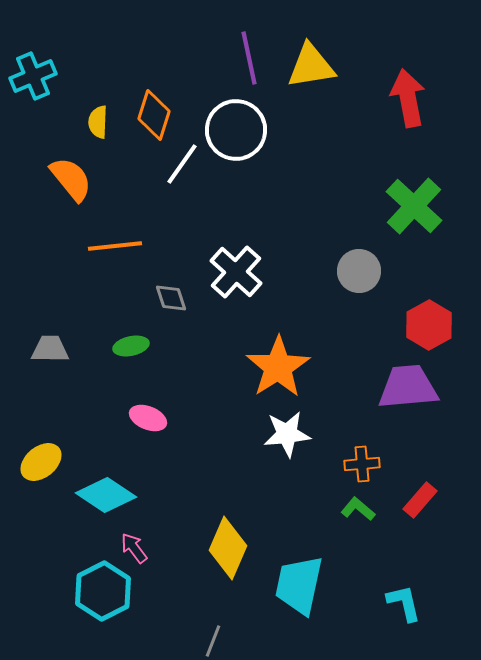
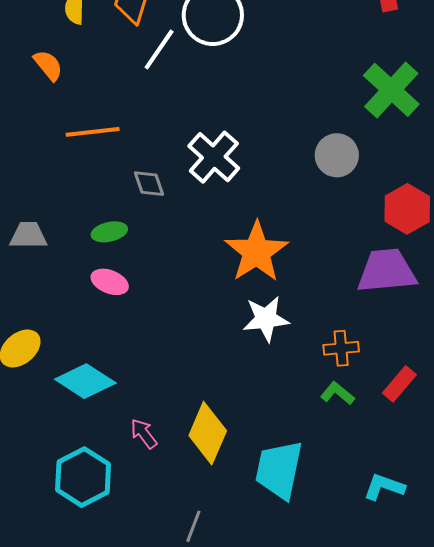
orange semicircle: (71, 179) -> (48, 65), size x0.7
pink ellipse: (148, 418) -> (110, 282), moved
pink arrow: (134, 548) -> (144, 434), moved
cyan L-shape: (404, 603) -> (384, 487), turned -57

